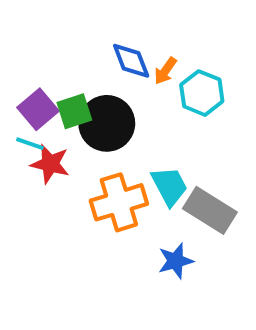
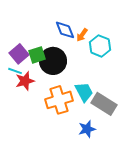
red star: (50, 164) -> (25, 81), turned -30

